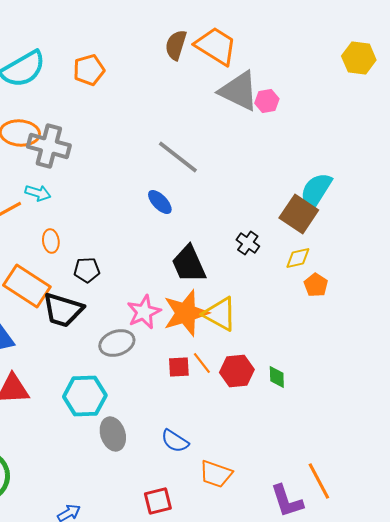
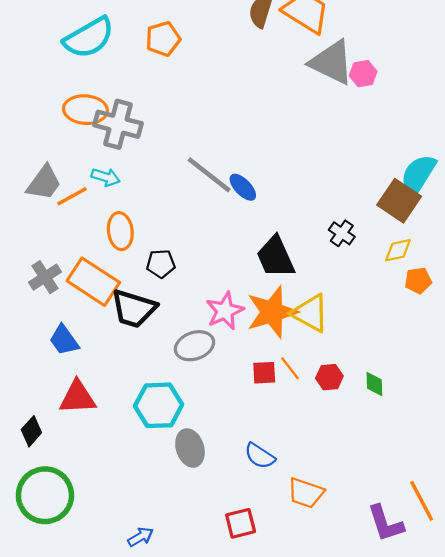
gray line: (178, 157) -> (209, 175), moved
orange ellipse: (51, 241) -> (120, 231), size x1.4
orange pentagon: (316, 285) -> (418, 281), turned 30
red hexagon: (237, 371) -> (329, 377), size x0.7

